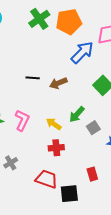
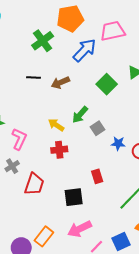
green cross: (39, 19) -> (43, 41), moved
pink L-shape: (22, 120) -> (19, 139), moved
red trapezoid: (47, 179) -> (34, 184), moved, turned 90

